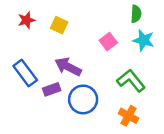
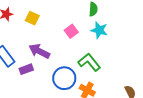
blue circle: (83, 99) -> (64, 78), moved

